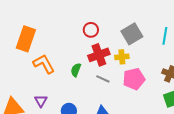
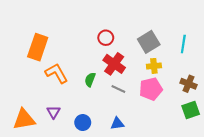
red cross: (99, 55) -> (114, 64), turned -35
yellow cross: (122, 57) -> (154, 66), moved

